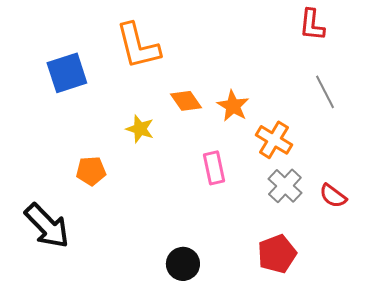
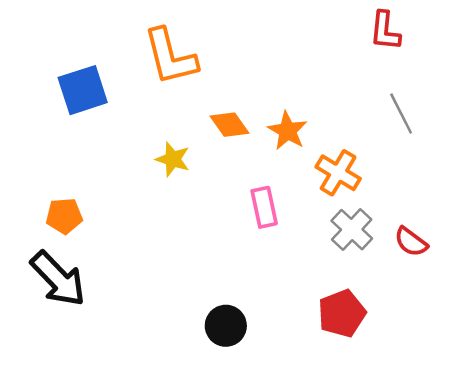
orange pentagon: (91, 171) -> (64, 216), moved

